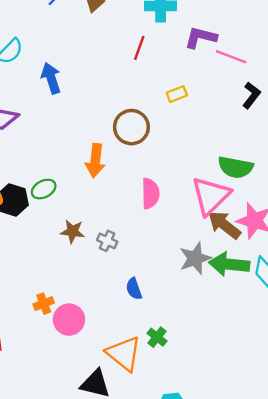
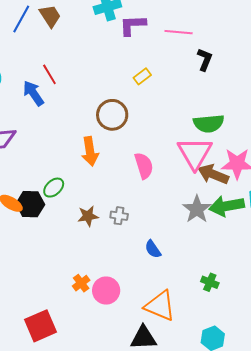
purple L-shape: (201, 37) -> (133, 25), moved
red line: (139, 48) -> (49, 74), moved, turned -35
green cross: (157, 337) -> (210, 282), moved

